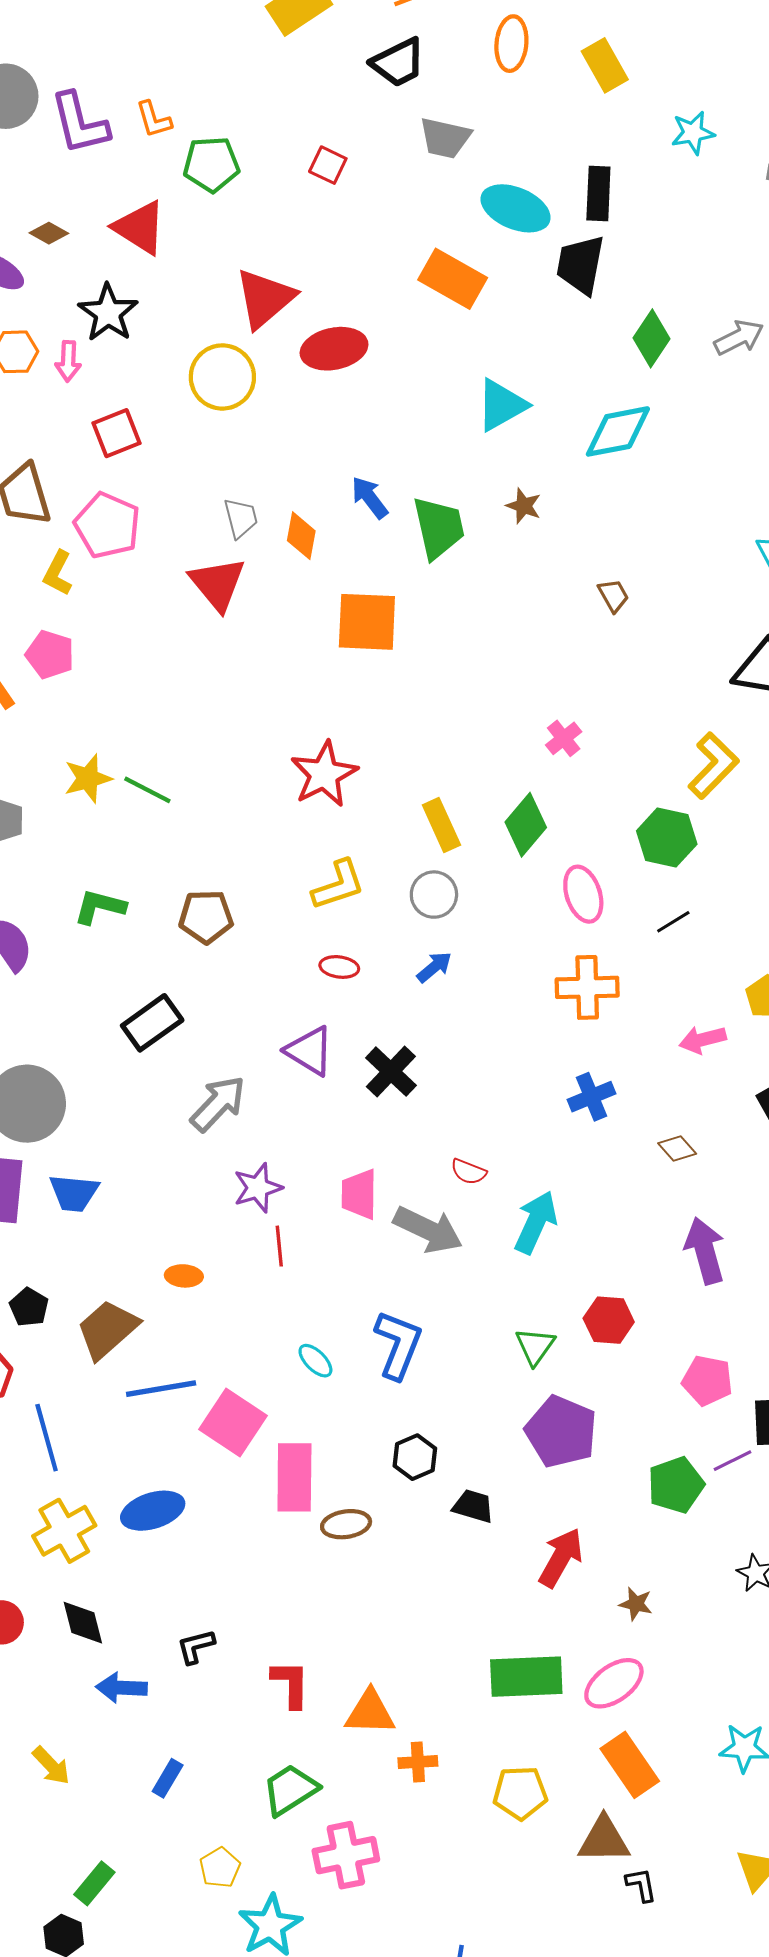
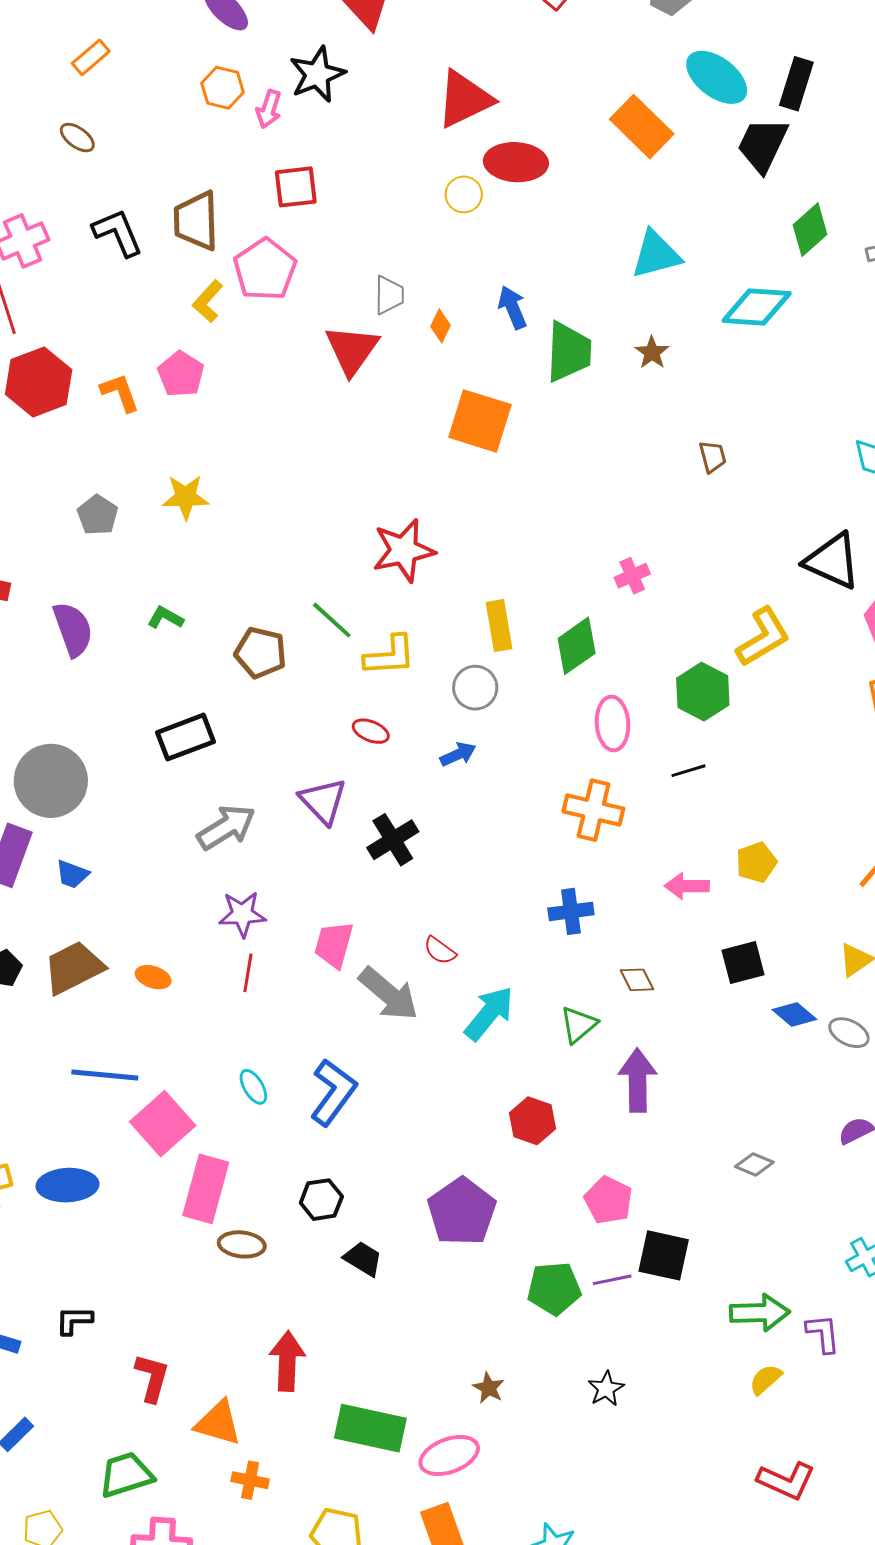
yellow circle: (222, 377) -> (464, 194), moved, size x0.6
orange diamond: (301, 536) -> (440, 326), size x0.7
green line: (147, 790) -> (332, 620), moved
green L-shape: (100, 907) -> (165, 618), size x0.7
blue trapezoid: (74, 1193) -> (72, 874), size x0.7
brown trapezoid: (107, 1329) -> (74, 968), moved
green triangle: (535, 1346) -> (579, 1025), moved
red arrow: (561, 1558) -> (287, 1361), moved, turned -42

